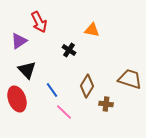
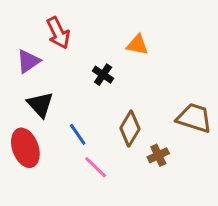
brown cross: (106, 104) -> (158, 155), turned -32

